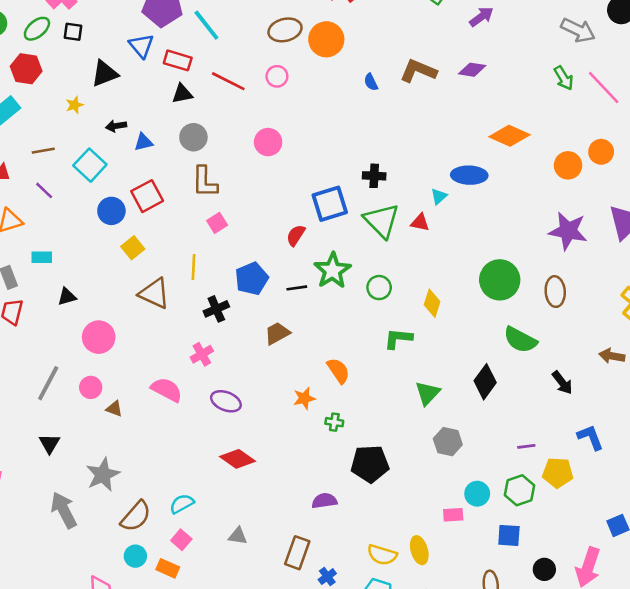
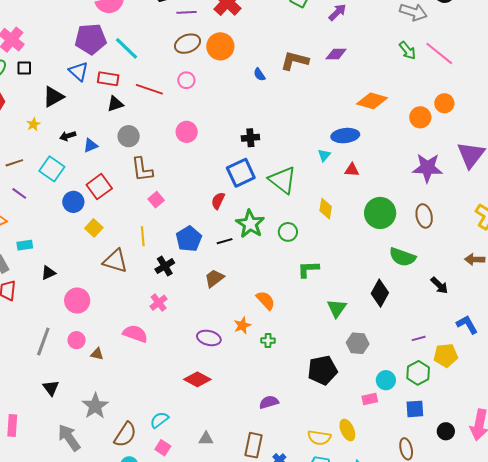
black cross: (374, 176) -> (250, 138), moved
red triangle: (420, 222) -> (352, 170), moved
yellow diamond: (432, 303) -> (326, 209), moved
purple ellipse: (226, 401) -> (209, 338), moved
black pentagon: (370, 464) -> (322, 370), moved

